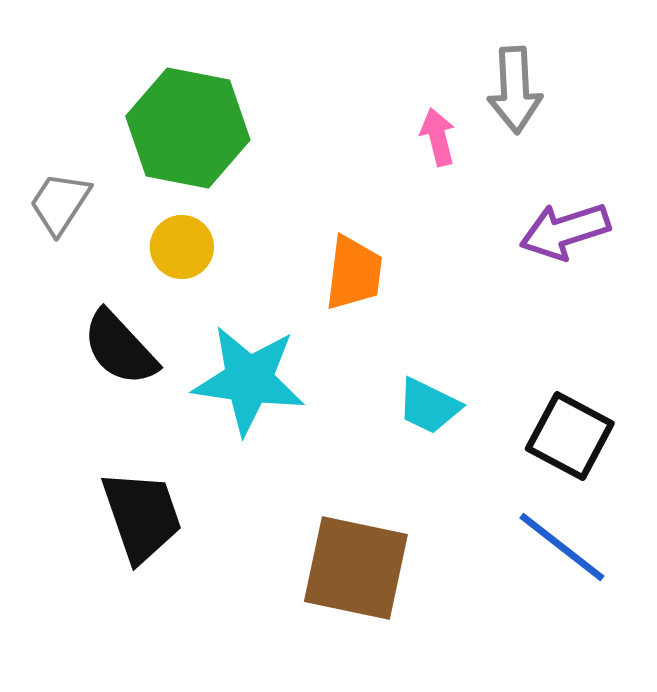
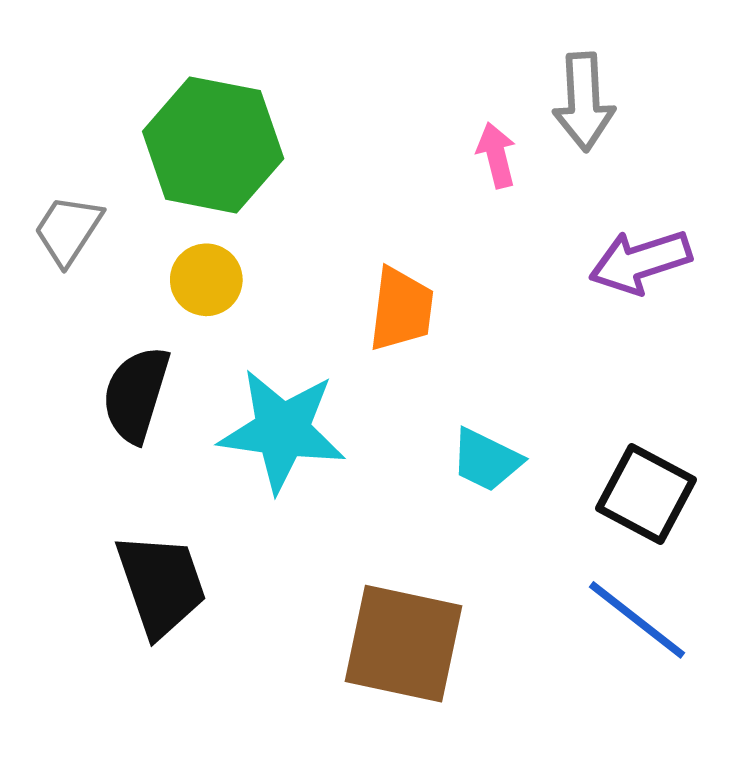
black semicircle: (120, 348) -> (136, 394), turned 60

